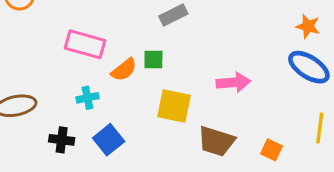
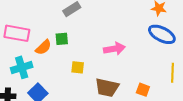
cyan cross: (87, 98) -> (22, 67), size x1.5
yellow square: (174, 106) -> (78, 67), size x0.6

